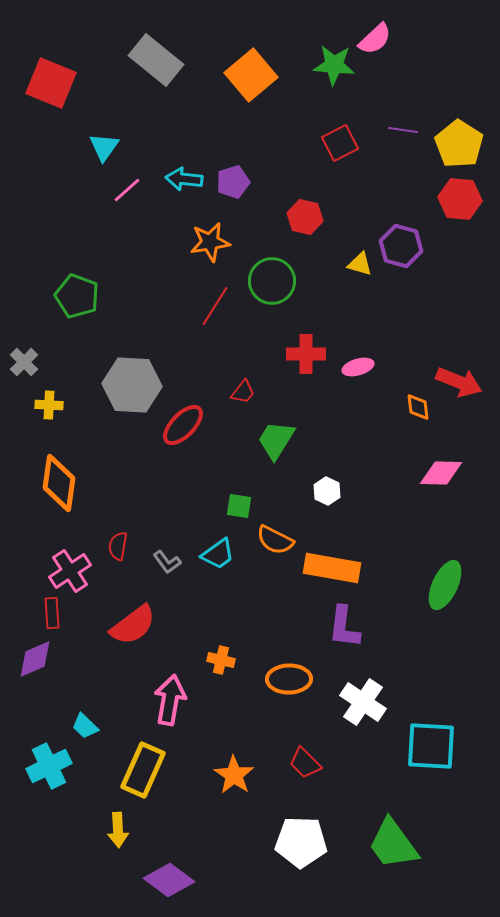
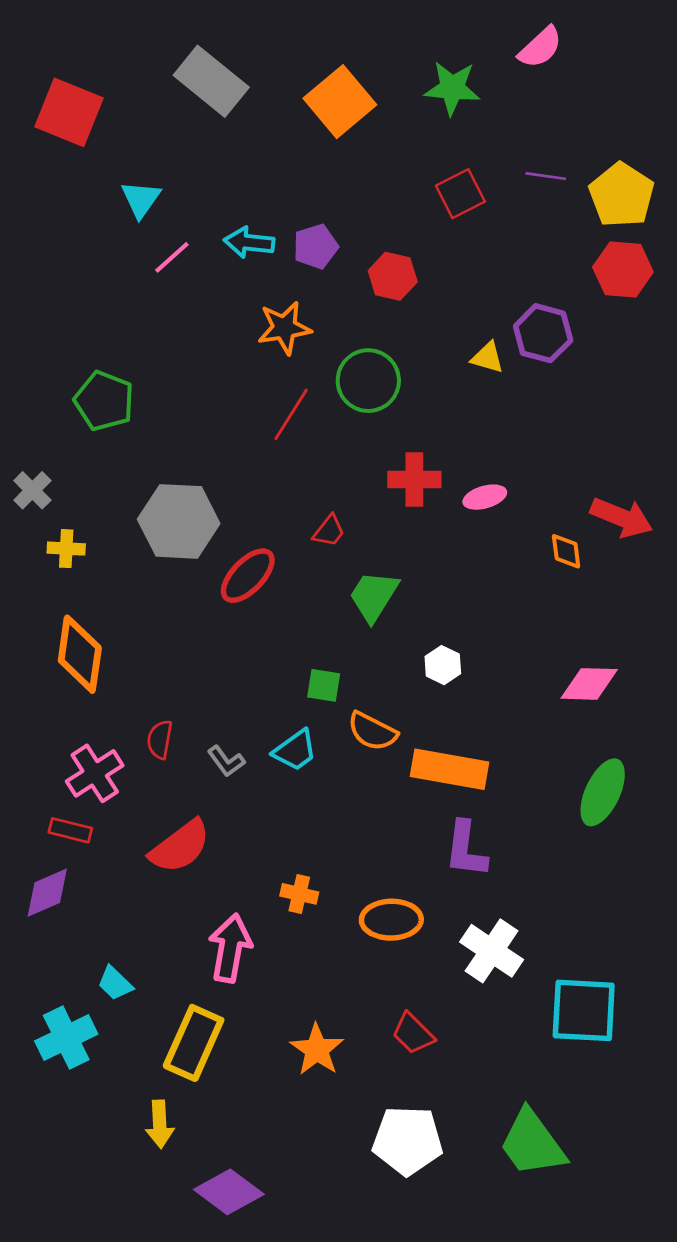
pink semicircle: (375, 39) -> (540, 47), moved
red hexagon: (305, 217) -> (393, 276), moved
pink diamond: (441, 473) -> (589, 684), moved
red rectangle: (52, 613) -> (70, 830), turned -72

